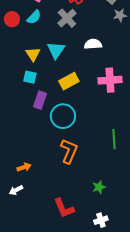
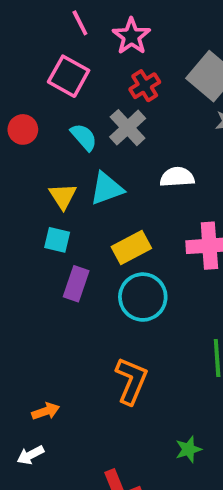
cyan semicircle: (34, 17) -> (84, 137), moved, turned -84
cyan triangle: (56, 50) -> (107, 188), turned 36
cyan circle: (63, 116) -> (143, 297), moved

